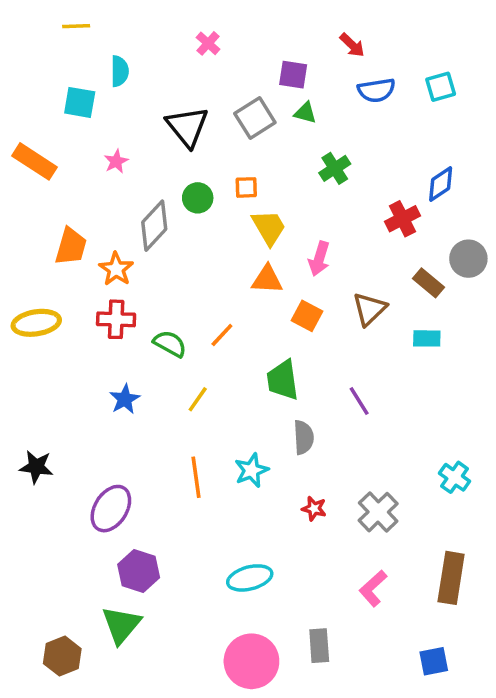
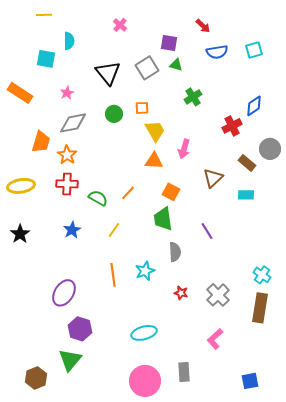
gray diamond: (154, 226) -> (73, 123), moved, turned 36
orange square: (307, 316) -> (171, 192), moved
black star: (36, 467) -> (20, 234), moved, turned 30
brown rectangle: (451, 578) -> (260, 308), moved

